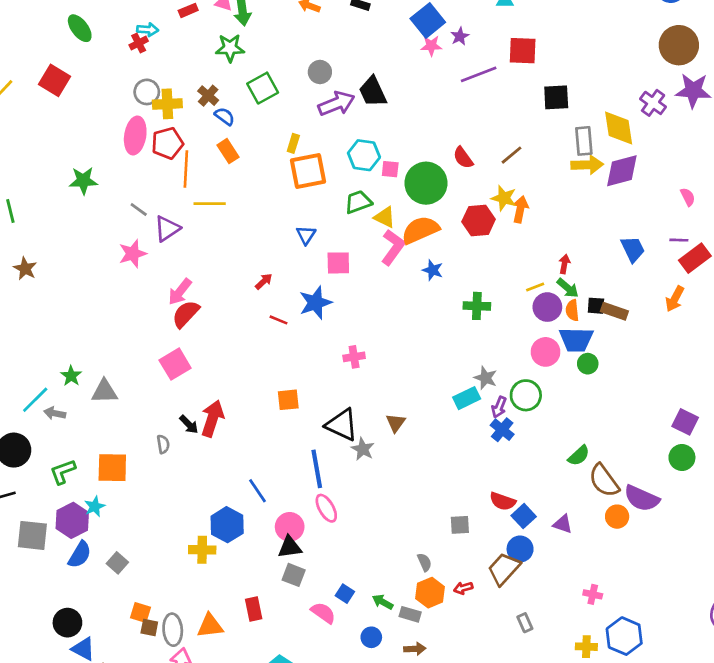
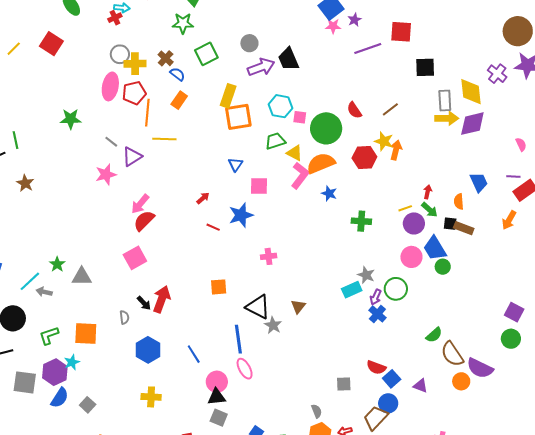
yellow rectangle: (293, 143) -> (228, 96), size x1.6
orange rectangle: (228, 151) -> (179, 100), turned 66
orange semicircle: (572, 310) -> (459, 202), moved
blue trapezoid: (576, 340) -> (435, 248), turned 56
blue hexagon: (227, 525) -> (148, 350), moved

